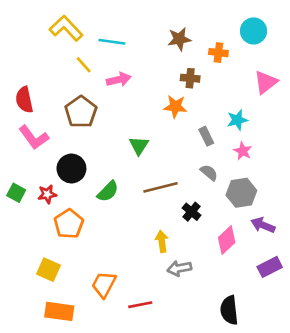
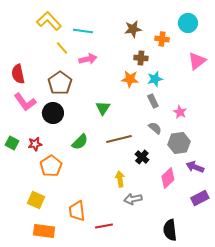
cyan star: (237, 120) -> (155, 79), moved
black circle: (71, 169) -> (53, 113), moved
orange trapezoid: (104, 284) -> (77, 211), turned -35

